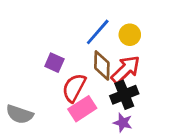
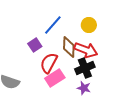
blue line: (98, 32) -> (53, 25), moved
purple square: (54, 63) -> (35, 45), turned 32
red arrow: (126, 70) -> (86, 50), turned 65

